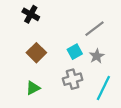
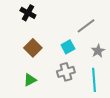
gray star: (97, 56) -> (98, 51), moved
cyan line: (103, 88) -> (94, 80), turned -30

